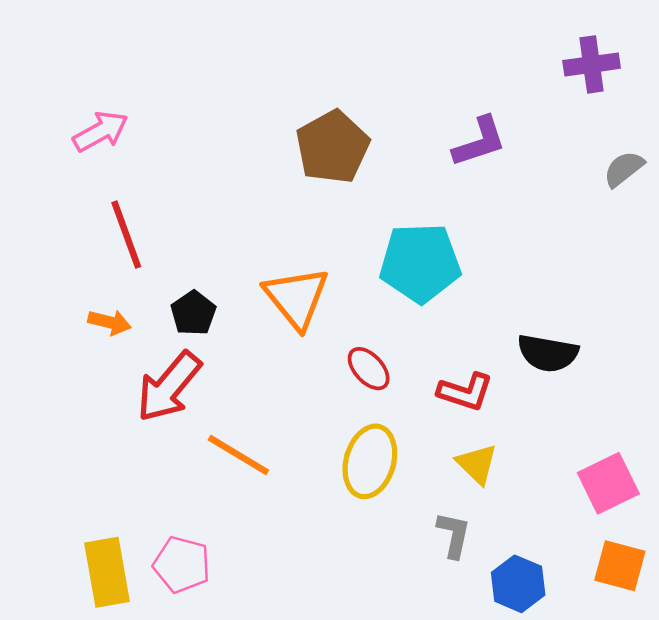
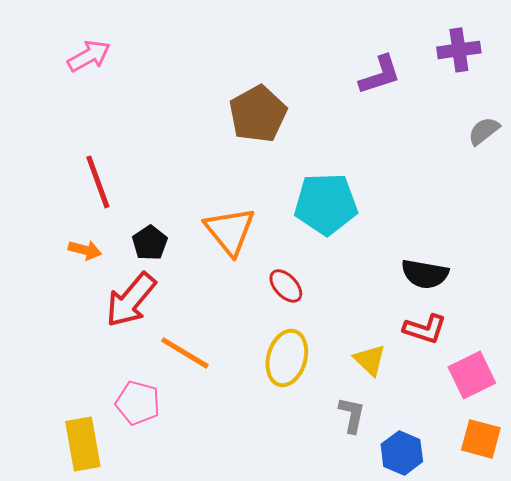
pink arrow: (101, 131) -> (89, 56), moved
purple L-shape: (479, 142) -> (380, 75), moved
red L-shape: (465, 392) -> (425, 329), moved
pink pentagon: (182, 564) -> (138, 403), moved

